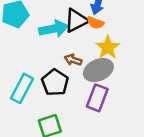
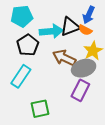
brown arrow: (73, 60) -> (64, 58), size x1.6
black pentagon: (55, 82) -> (28, 45), moved

